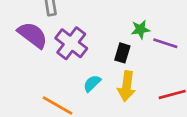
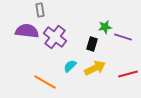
purple semicircle: (33, 35) -> (27, 31), turned -30
yellow arrow: (127, 86) -> (95, 68), turned -125

